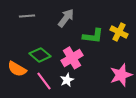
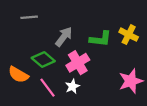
gray arrow: (66, 18) -> (64, 37), moved

